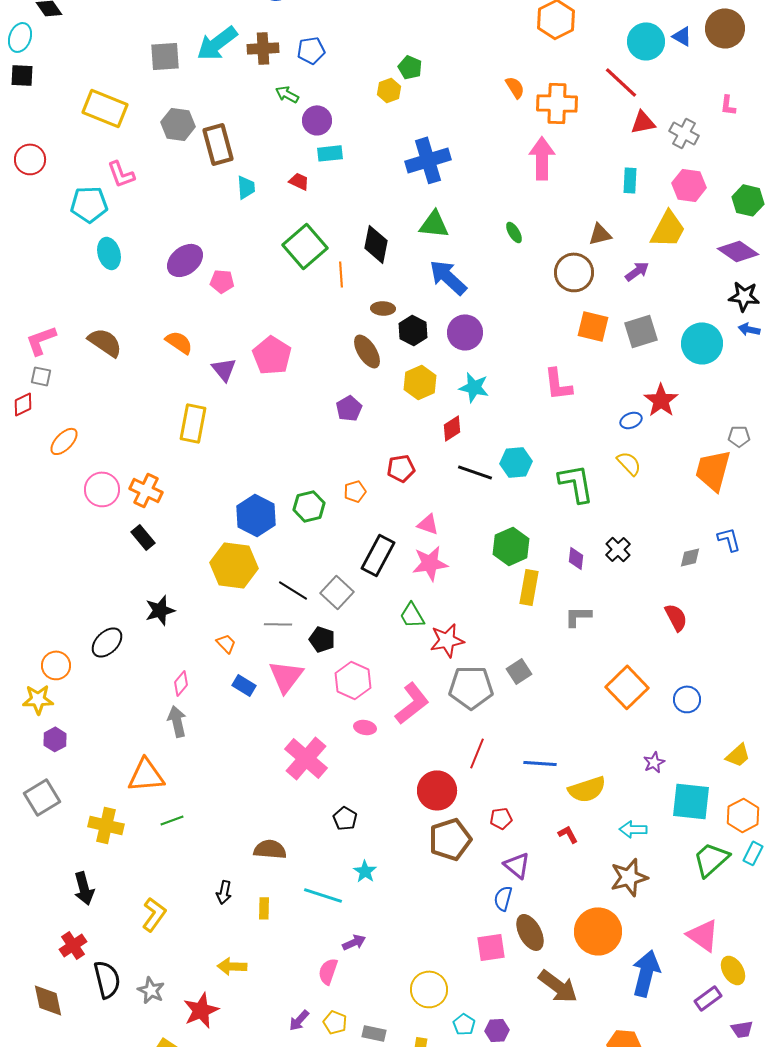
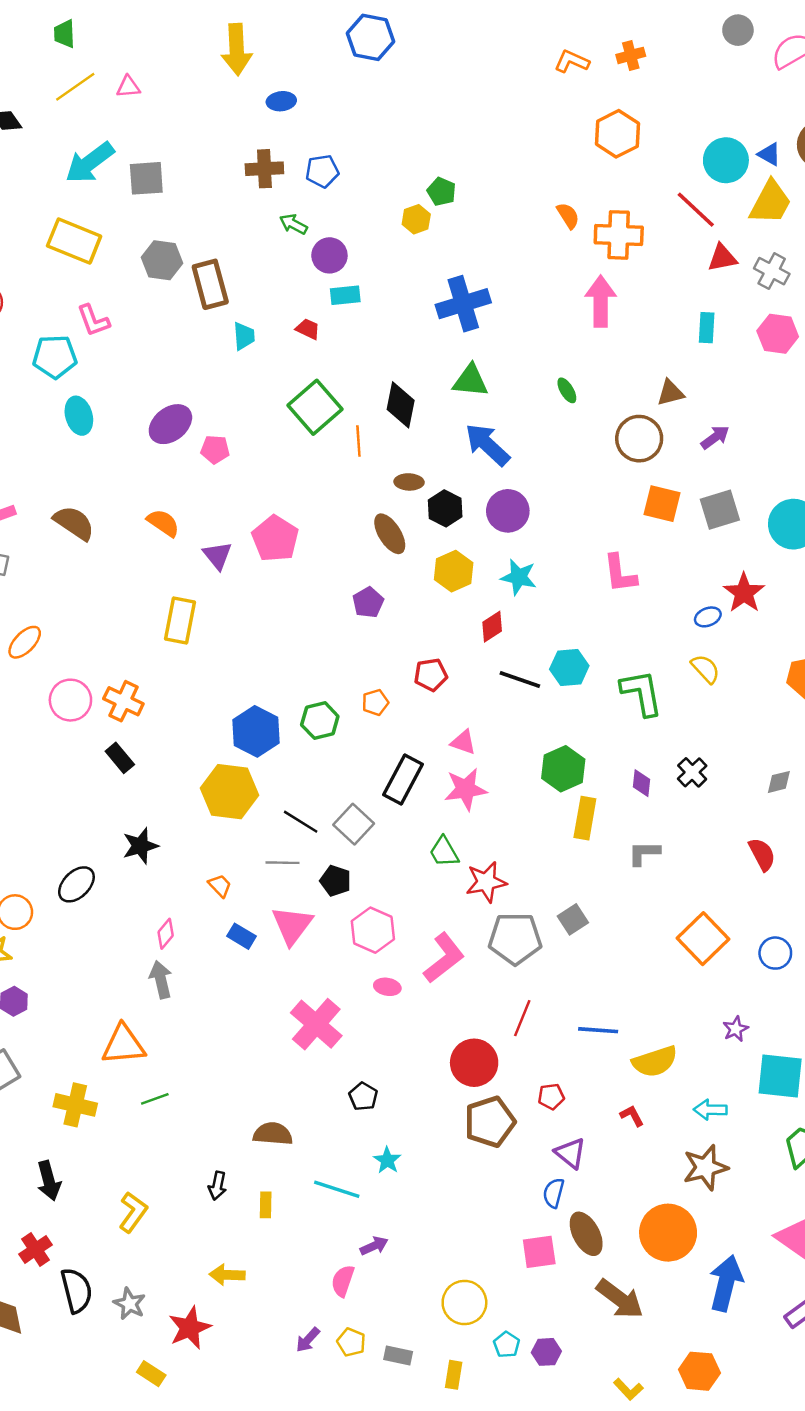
cyan arrow: (217, 43) -> (90, 163), moved
yellow trapezoid: (668, 229) -> (770, 202), moved

